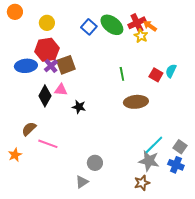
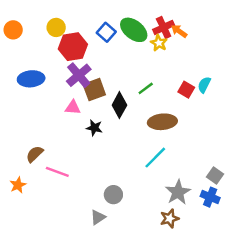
orange circle: (15, 12) -> (13, 30), moved
yellow star: (141, 36) -> (159, 43), moved
red hexagon: (47, 50) -> (73, 47), moved
brown square: (66, 65) -> (94, 90), moved
purple cross: (51, 66) -> (79, 75), moved, size x1.5
green line: (122, 74) -> (146, 88), turned 64
black diamond: (45, 96) -> (119, 105), moved
cyan line: (154, 145) -> (155, 158), moved
gray star: (149, 161) -> (178, 192), turned 30

